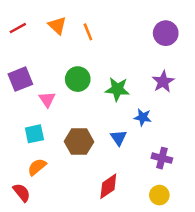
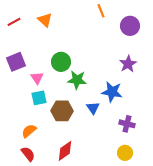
orange line: (88, 32) -> (101, 11), moved
green star: (117, 89) -> (77, 80), moved
blue star: (143, 117) -> (112, 92), size x1.5
cyan square: (34, 134) -> (39, 98), moved
red diamond: (108, 186) -> (65, 151), moved
red semicircle: (22, 193) -> (28, 154), moved

